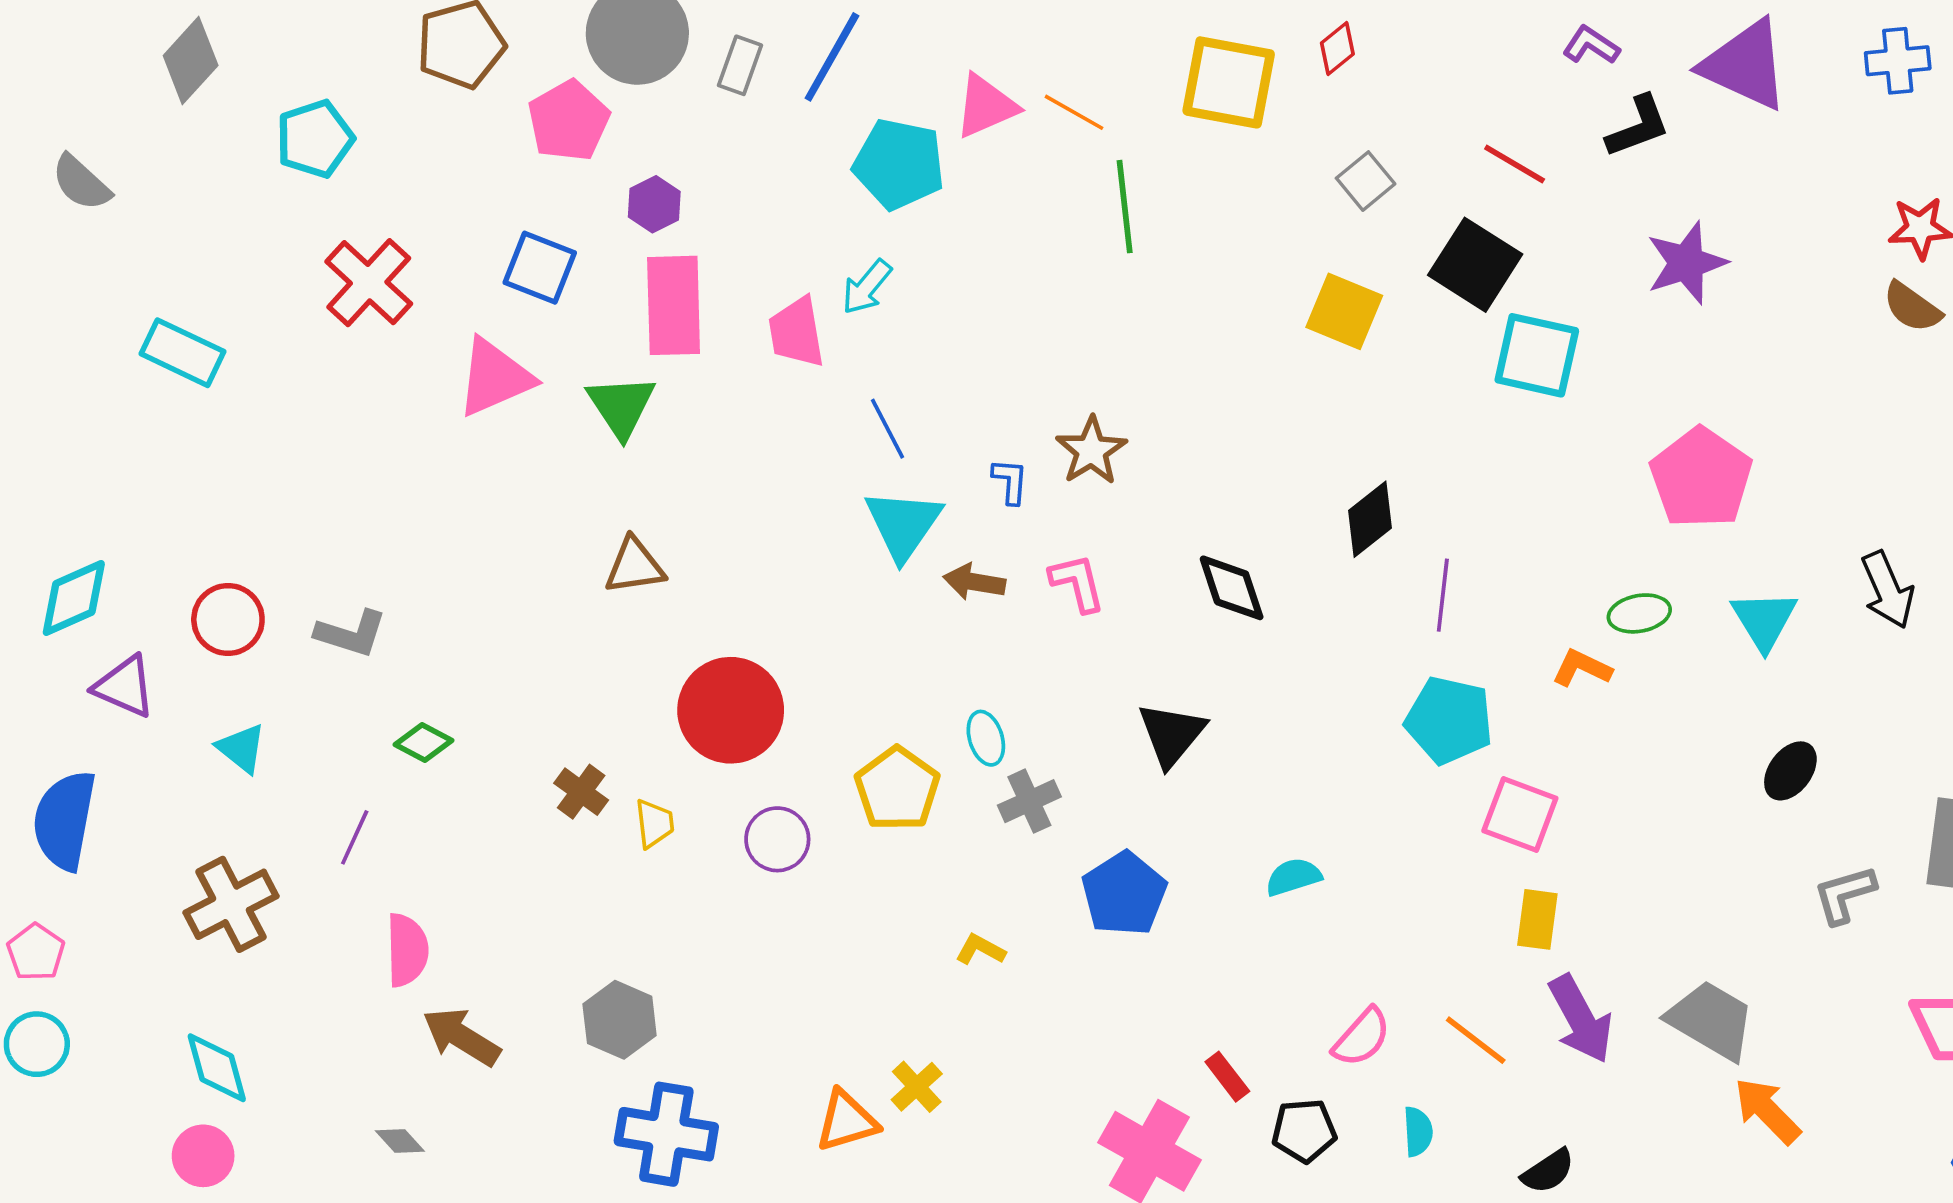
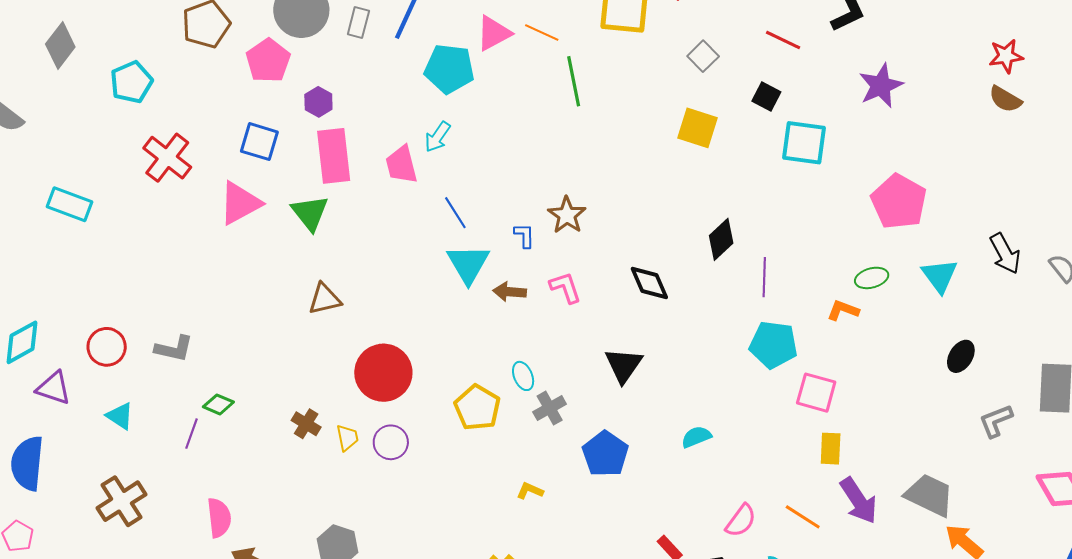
black square: (1475, 265) -> (766, 96), size x0.6
purple line: (355, 837) -> (192, 434), moved
purple circle: (777, 839) -> (391, 442), moved

